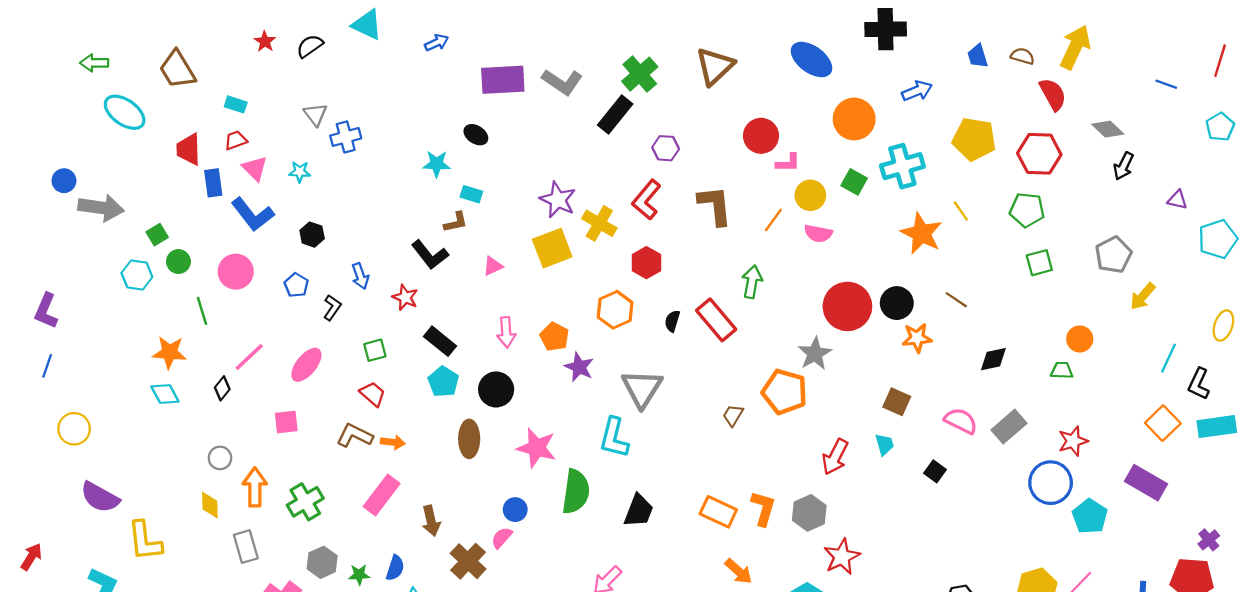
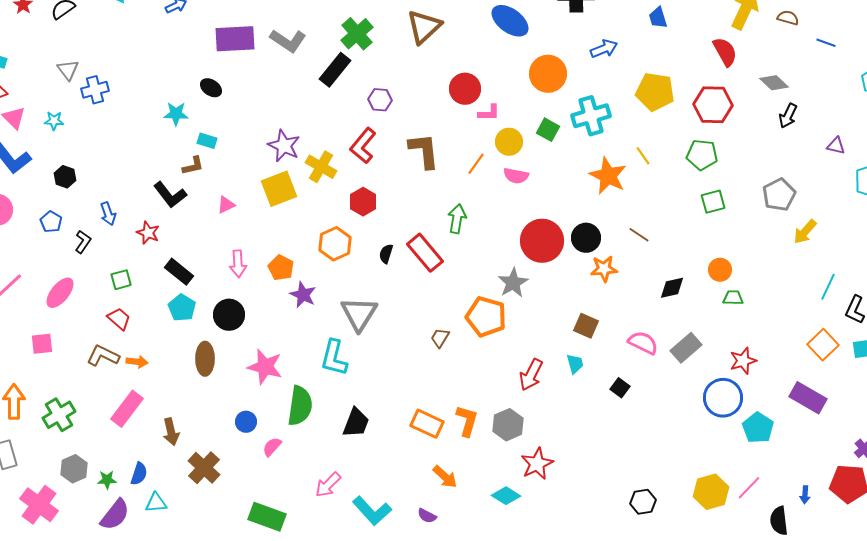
brown semicircle: (1023, 56) -> (788, 18), moved
orange circle: (1080, 339) -> (720, 270), moved
pink semicircle: (502, 538) -> (272, 447), moved

